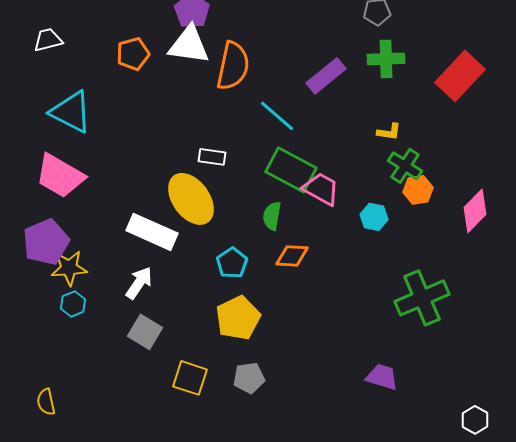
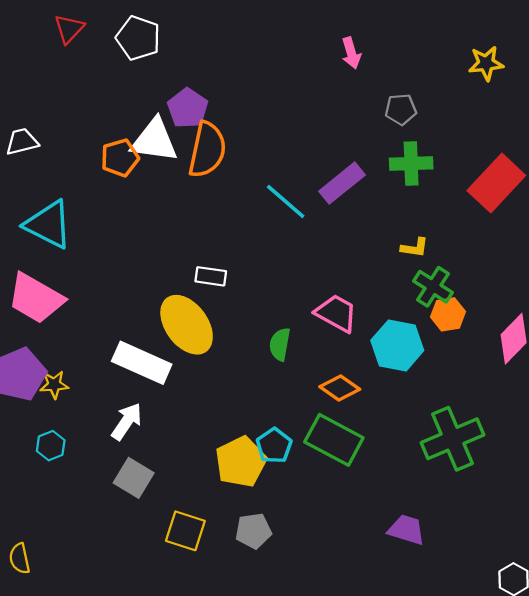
white triangle: (189, 45) -> (154, 140), moved
orange semicircle: (233, 66) -> (207, 150), moved
cyan line: (277, 116) -> (286, 202), moved
green rectangle: (291, 170) -> (334, 440), moved
cyan hexagon: (374, 217) -> (397, 345), size x1.6
orange diamond: (292, 256) -> (340, 388), moved, turned 32
cyan pentagon: (232, 263) -> (274, 446), moved
yellow star: (69, 268) -> (54, 385), moved, size x0.7

